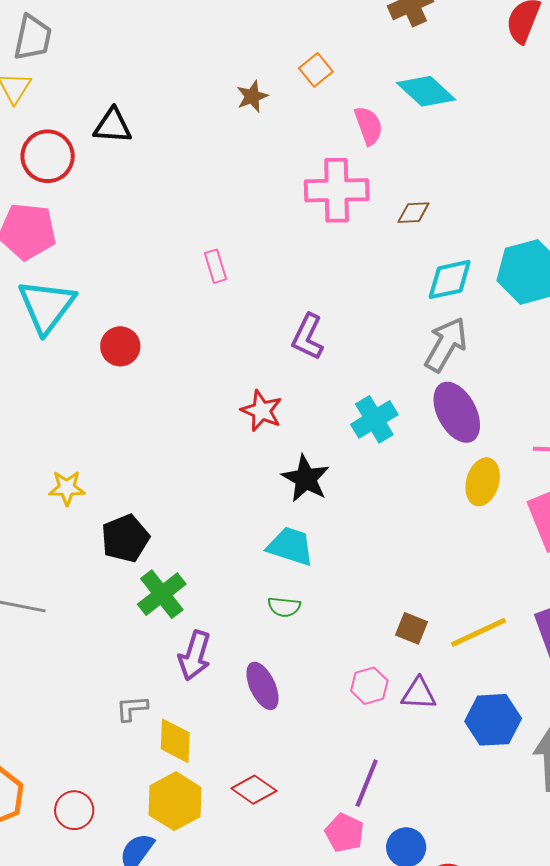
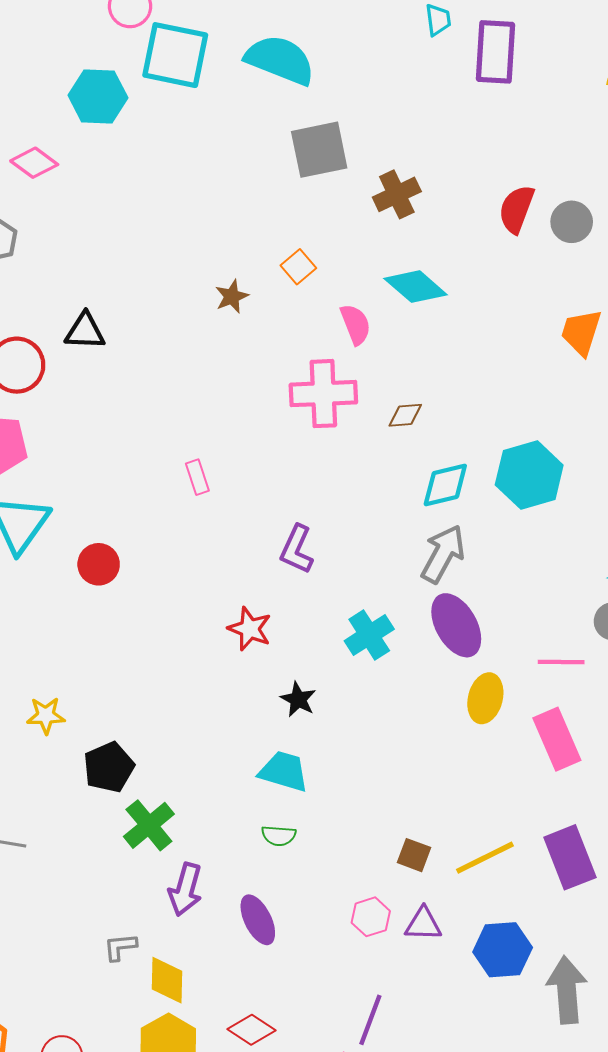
black star: (306, 479) -> (298, 699), size x0.7

